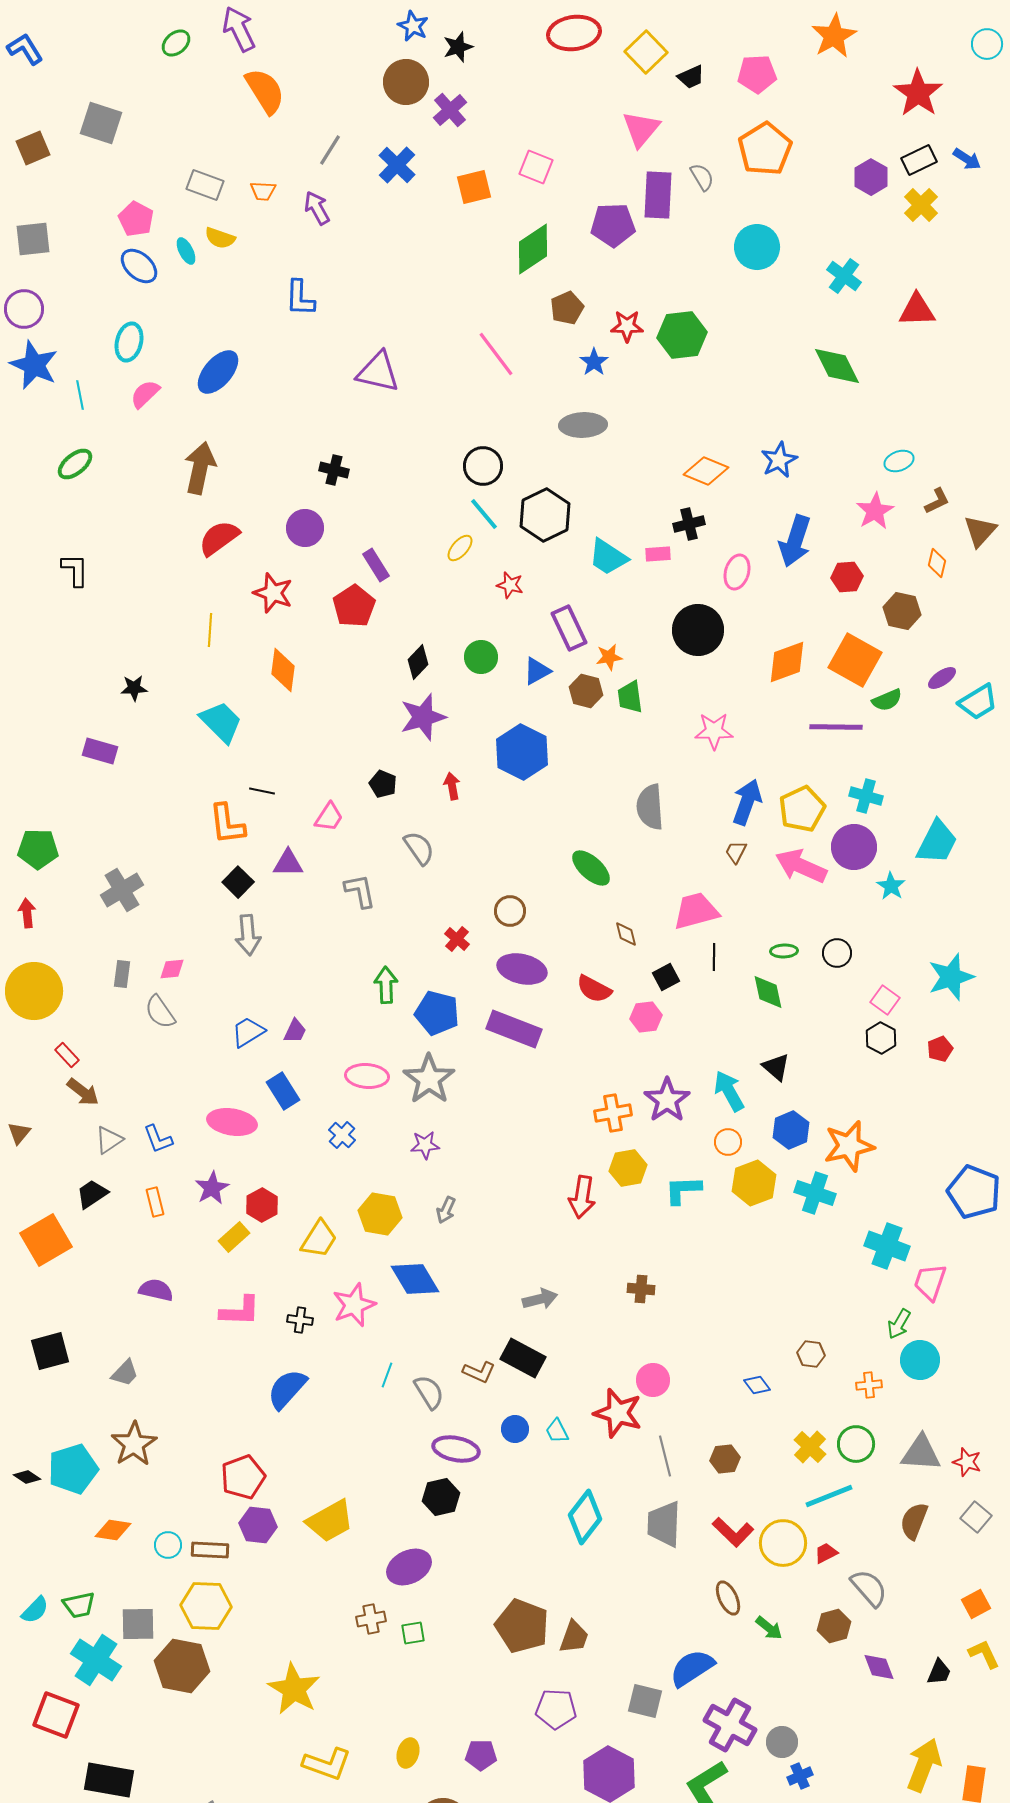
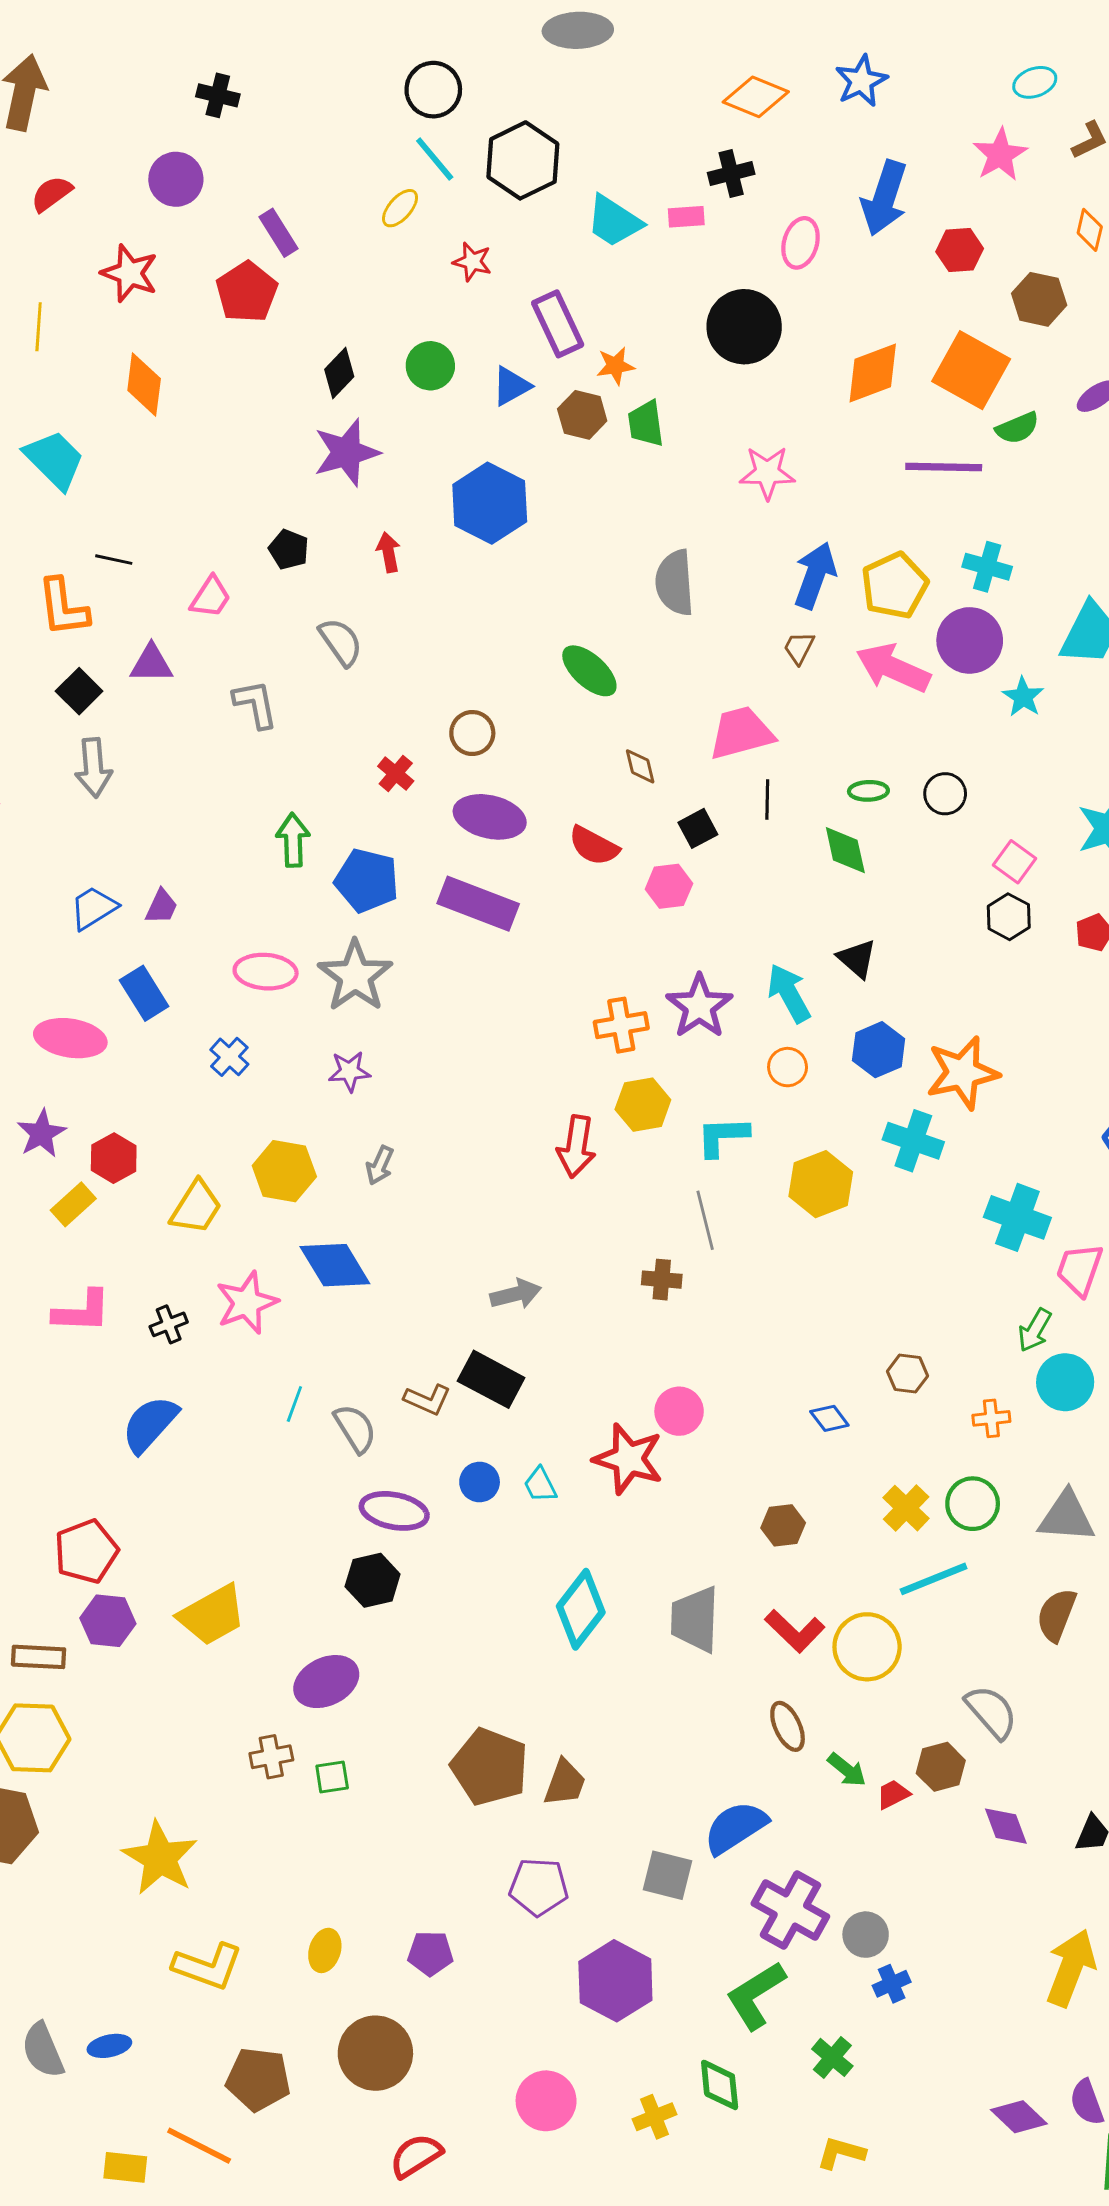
red semicircle: (219, 538) -> (52, 194), size x0.7
yellow hexagon: (754, 1183) -> (821, 1184), moved
black cross: (300, 1320) -> (169, 1324), turned -30
gray line: (665, 1456) -> (705, 1220), moved
red trapezoid: (826, 1553) -> (893, 1794), moved

